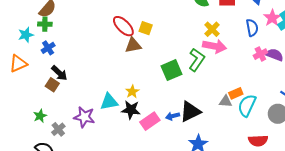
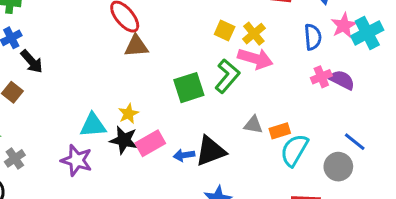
yellow square: (146, 28) -> (225, 30), moved
black arrow: (59, 73) -> (32, 61), moved
gray triangle: (225, 101) -> (253, 125), moved
purple star: (84, 117) -> (77, 160), moved
pink rectangle: (150, 121) -> (150, 143), moved

